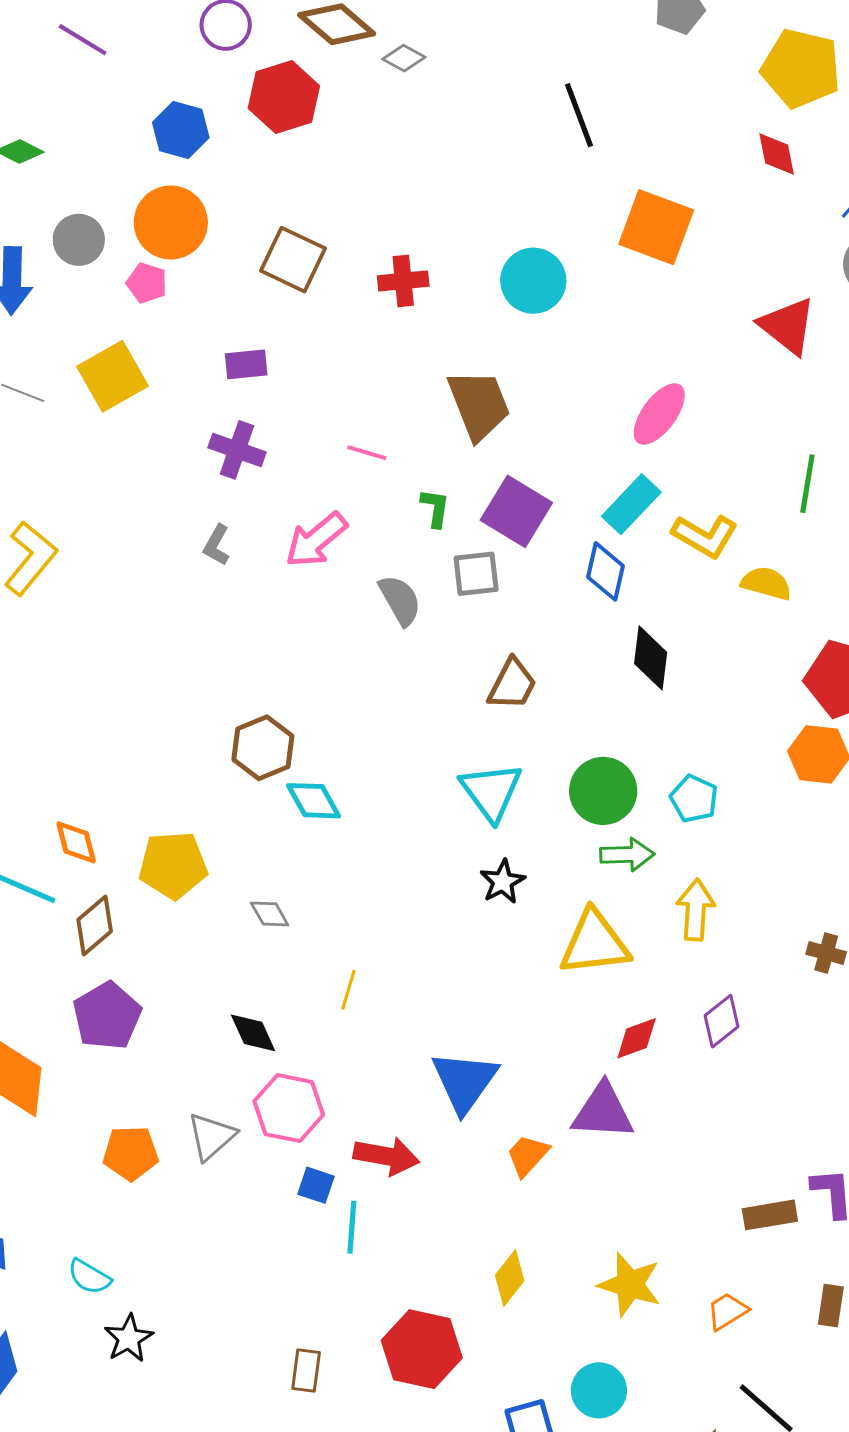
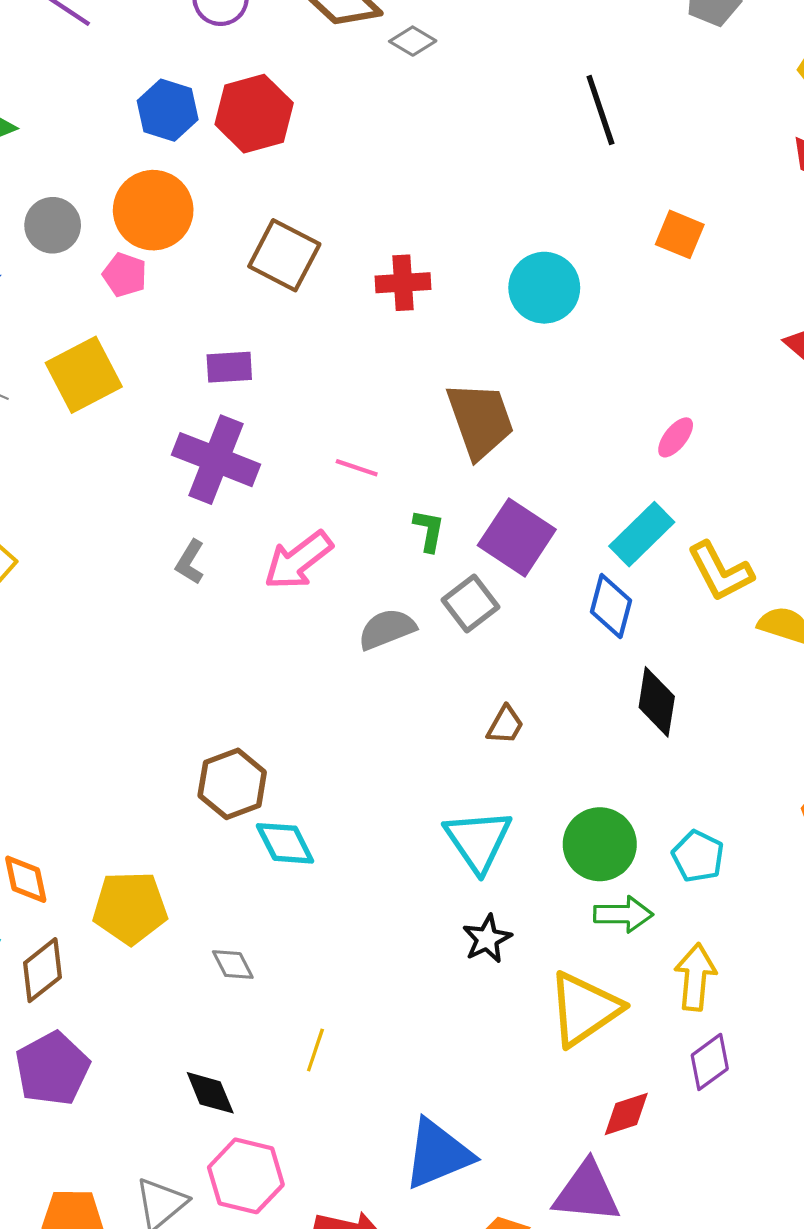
red hexagon: (284, 97) -> (254, 114), moved
orange square: (656, 227) -> (680, 234), size x0.6
pink ellipse: (659, 414) -> (676, 437), size x0.6
purple cross: (237, 450) -> (216, 460), size x1.4
yellow L-shape: (705, 536) -> (720, 572), turned 30
gray square: (476, 574) -> (470, 603), turned -33
gray semicircle: (400, 600) -> (387, 629), turned -84
brown trapezoid: (512, 684) -> (505, 725), size x0.7
yellow triangle: (594, 943) -> (584, 1009), turned -30
purple diamond: (722, 1021) -> (710, 1062), moved
blue triangle: (465, 1081) -> (438, 1154), turned 30

